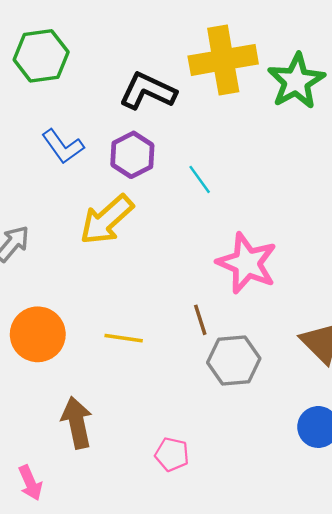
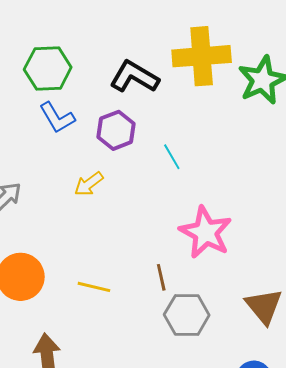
green hexagon: (41, 56) -> (48, 68), moved
yellow arrow: (107, 220) -> (89, 184), size x0.6

